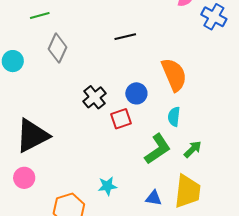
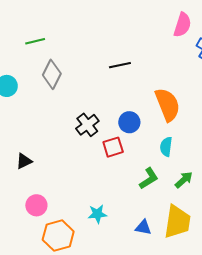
black triangle: (32, 136) -> (24, 161), size x0.5
green L-shape: (158, 149) -> (149, 178), size x0.7
pink circle: (24, 178) -> (36, 205), moved

